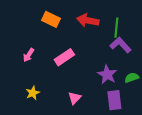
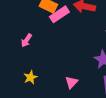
pink rectangle: (64, 57) -> (59, 14), moved

